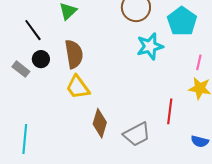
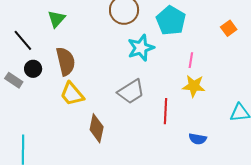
gray trapezoid: (137, 134) -> (131, 92), moved

